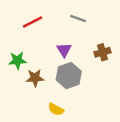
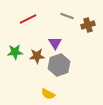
brown cross: (103, 52) -> (88, 25), moved
brown star: (35, 78) -> (37, 56), moved

